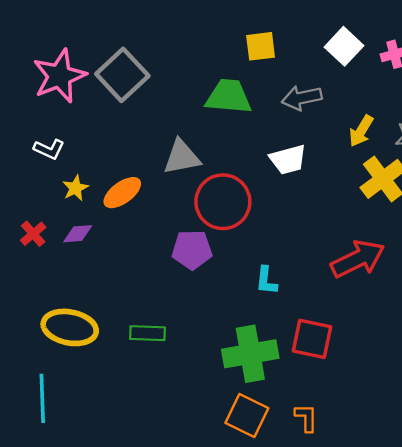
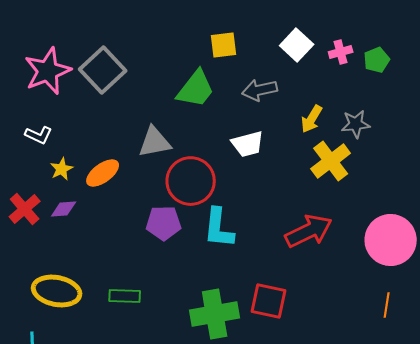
green trapezoid: (229, 97) -> (196, 89), turned 123
red cross: (33, 234) -> (25, 209), size x1.4
cyan L-shape: (266, 281) -> (219, 228), moved, size x1.6

